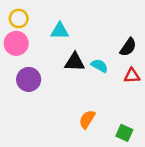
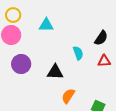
black triangle: (75, 62) -> (55, 72), moved
cyan semicircle: (100, 66) -> (78, 53), turned 40

